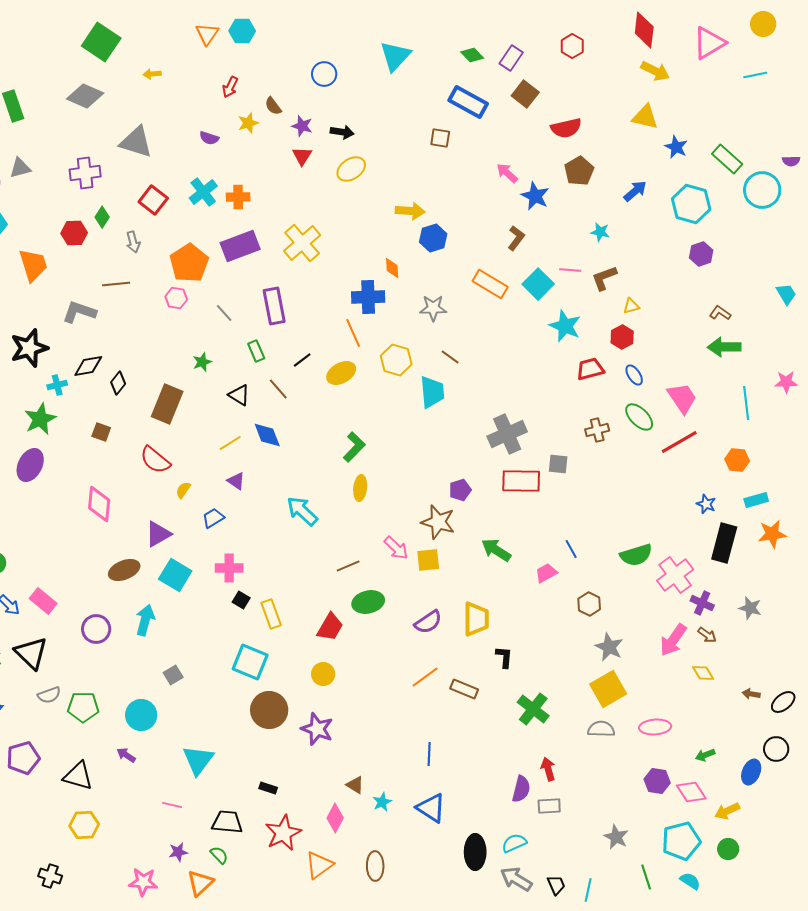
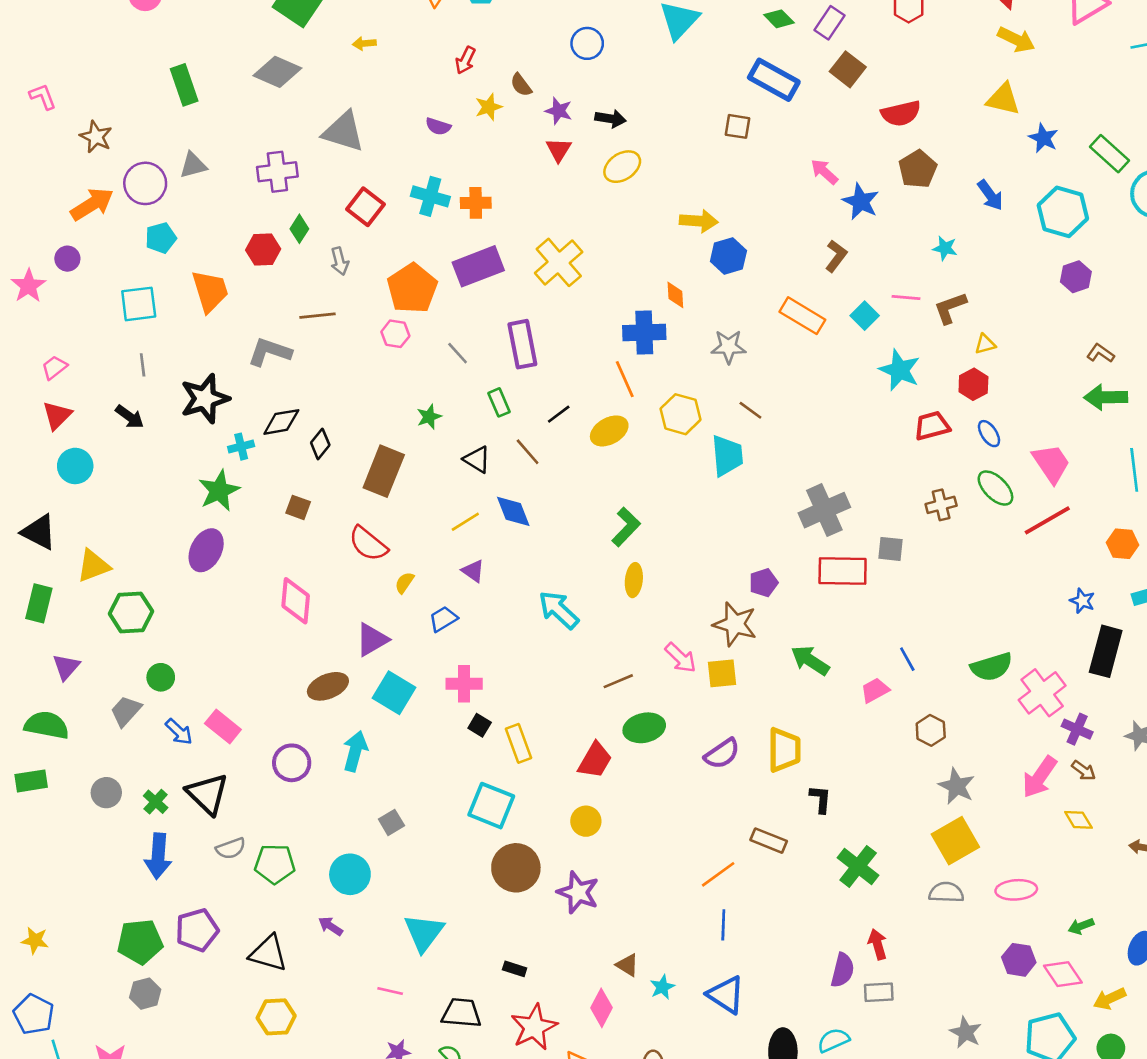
blue arrow: (635, 191) -> (990, 195), turned 95
cyan cross: (203, 192) -> (430, 196), turned -36
cyan square: (538, 284) -> (865, 316), size x0.7
orange line: (425, 677) -> (718, 874), moved

